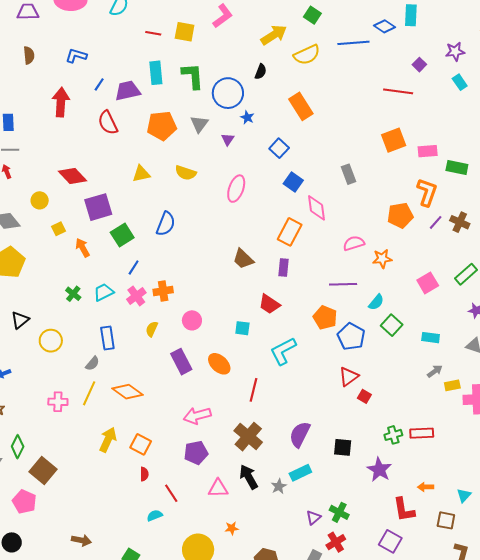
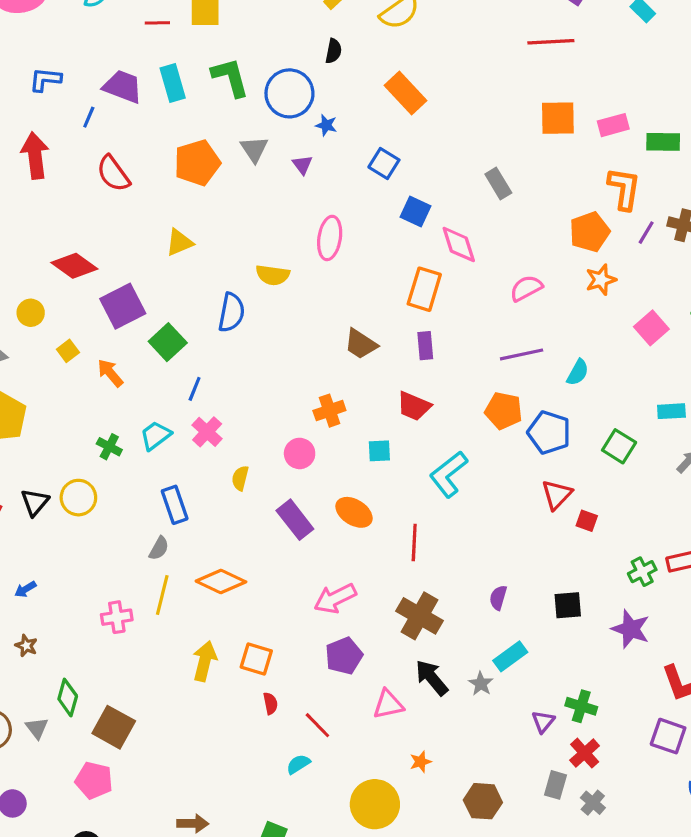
purple trapezoid: (128, 91) -> (123, 87), moved, turned 44
orange square: (394, 140) -> (558, 118), turned 30
yellow semicircle: (186, 173) -> (273, 275), moved
orange star: (382, 259) -> (601, 280), moved
orange cross: (163, 291) -> (329, 411), moved
green square: (392, 325) -> (619, 446), moved
yellow circle: (51, 341) -> (78, 498), moved
purple semicircle: (300, 434) -> (498, 598), size x0.6

